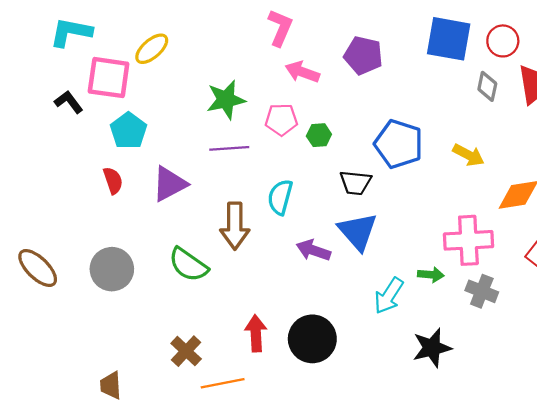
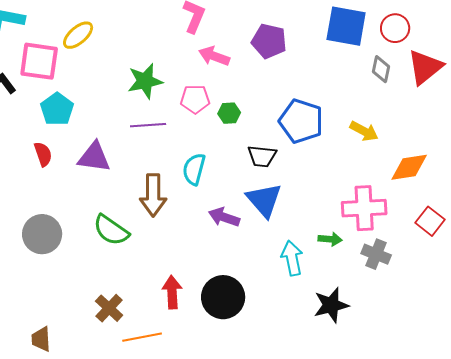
purple triangle: (169, 184) -> (94, 157), turned 36
cyan arrow: (389, 296) -> (292, 258), turned 136

